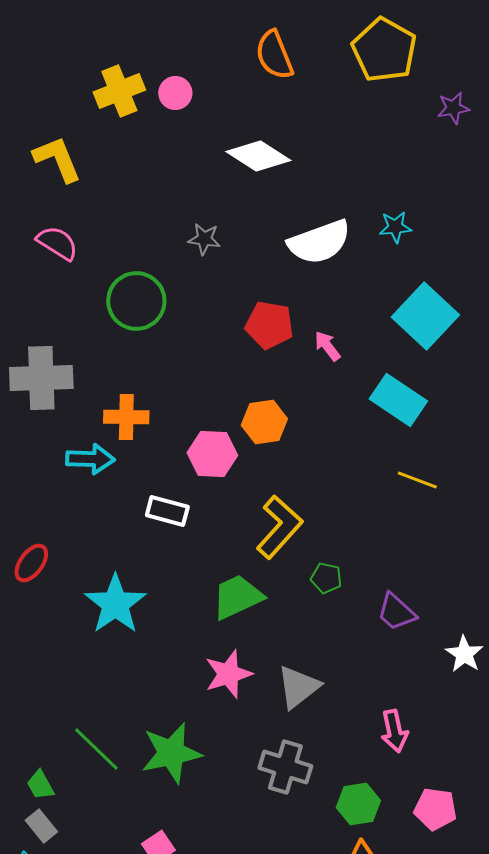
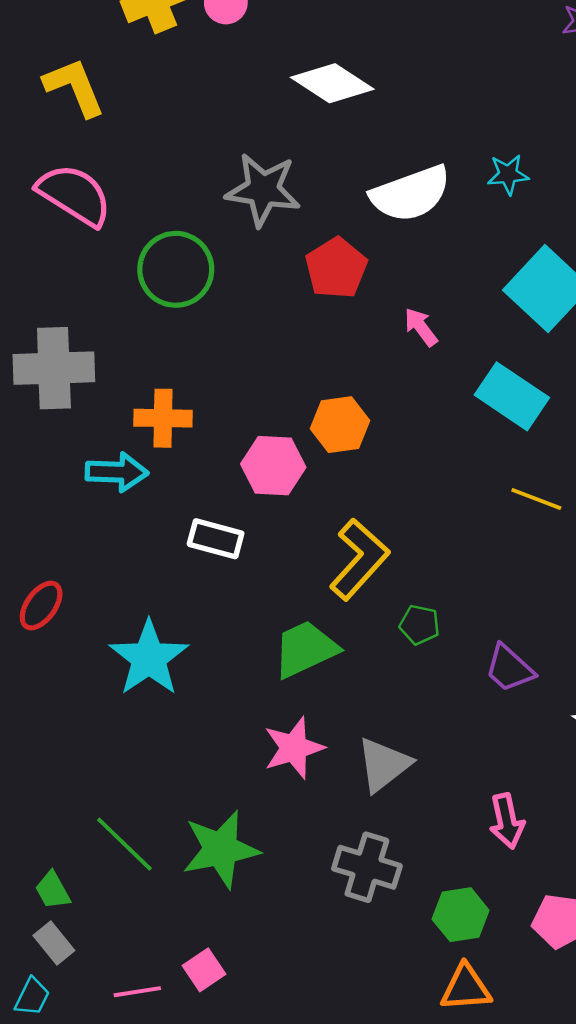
gray star: (204, 239) -> (263, 190), size x1.8
pink semicircle: (57, 243) -> (74, 195), size x1.4
red pentagon: (269, 325) -> (336, 268), moved, turned 30

